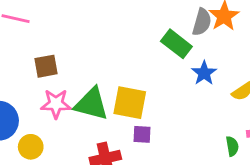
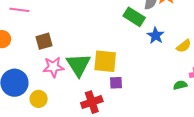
green triangle: (91, 104) -> (78, 65), turned 48
green semicircle: (232, 146) -> (180, 85), turned -88

